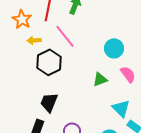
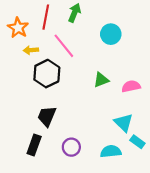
cyan circle: (114, 48) -> (111, 34), moved
pink semicircle: (128, 74) -> (131, 86), turned -66
green triangle: (100, 79) -> (101, 80), moved

